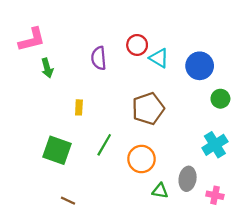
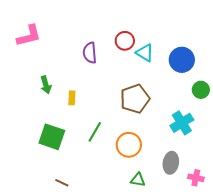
green arrow: (47, 68) -> (46, 85), moved
cyan cross: (215, 145) -> (182, 123), moved
green triangle: (160, 191) -> (138, 180), moved

